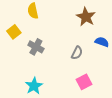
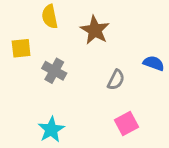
brown star: (86, 17) -> (95, 30), moved
yellow square: (14, 32) -> (21, 48), turned 32

